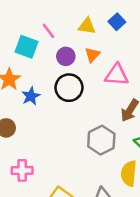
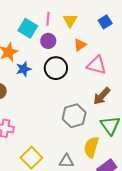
yellow triangle: (87, 26) -> (70, 20), moved, turned 42
pink line: (48, 31) -> (48, 19), turned 32
purple circle: (66, 56) -> (48, 41), moved

